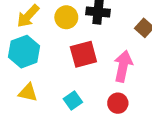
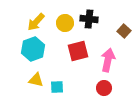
cyan square: (73, 101) -> (57, 87), moved, turned 32

